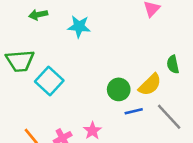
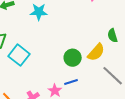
blue line: (134, 111) -> (71, 82), moved

